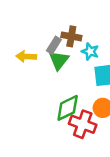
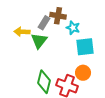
green triangle: (59, 60) -> (39, 41), moved
green diamond: (68, 108) -> (44, 82), moved, turned -50

